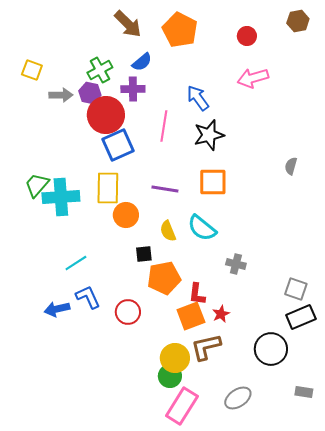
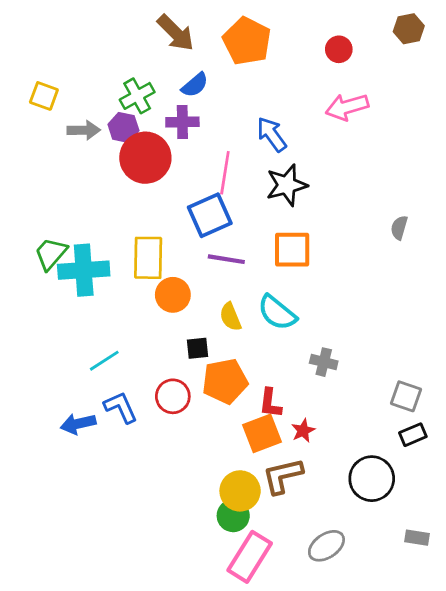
blue square: (118, 145) -> (210, 215), moved
red circle: (128, 312) -> (173, 396), moved
black rectangle: (301, 317) -> (413, 435), size x0.7

